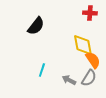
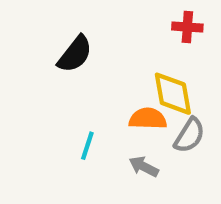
orange semicircle: (93, 60) -> (148, 119), moved, turned -54
gray semicircle: (89, 78) -> (189, 135), moved

